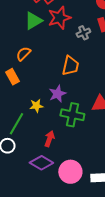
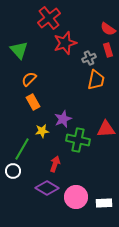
green triangle: (33, 21) -> (19, 50), moved, turned -42
orange trapezoid: (70, 66) -> (96, 80), moved
orange rectangle: (12, 77) -> (33, 102), moved

